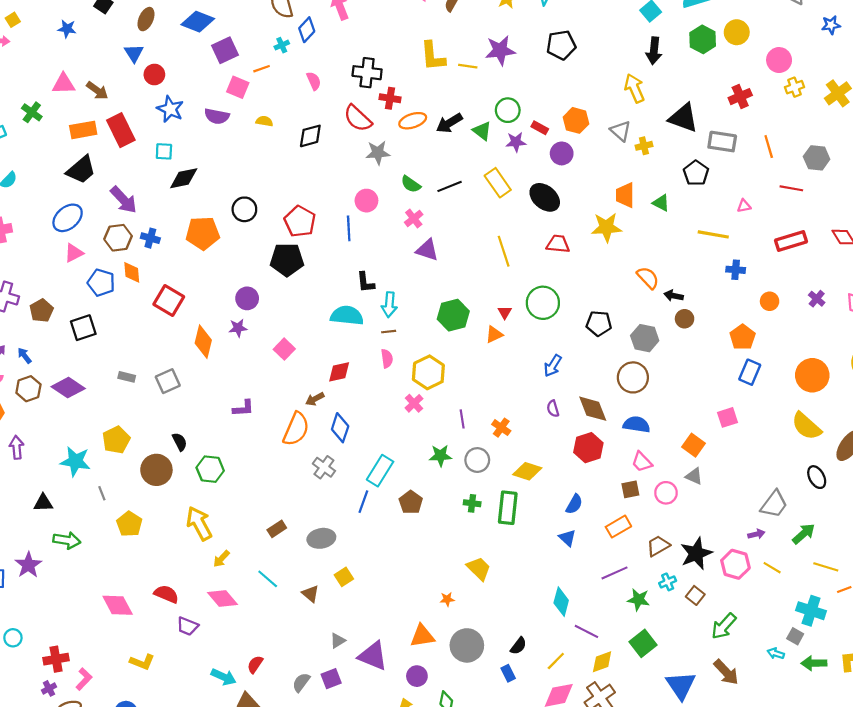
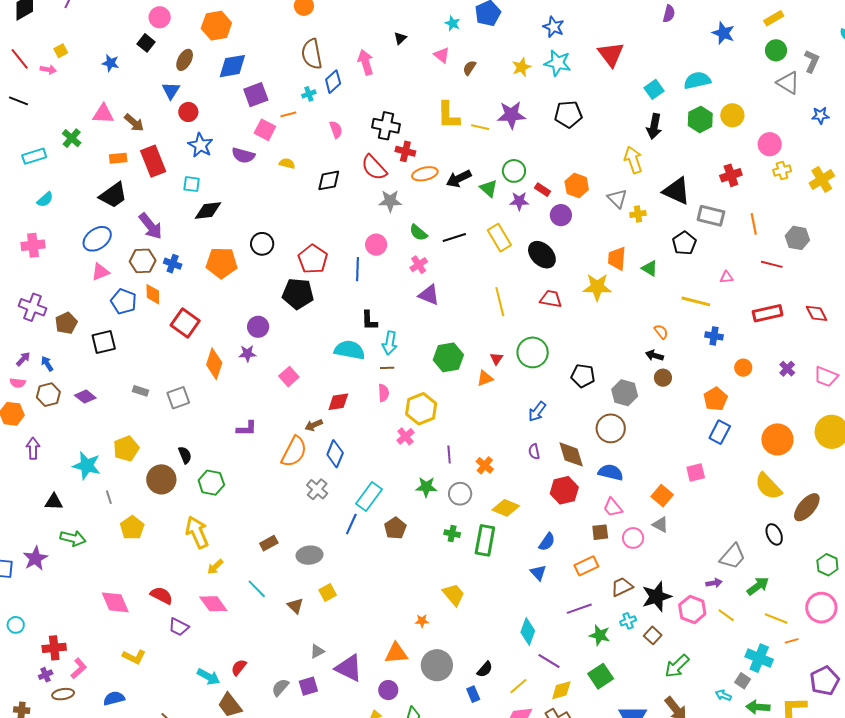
blue diamond: (198, 22) -> (232, 66), turned -36
orange rectangle: (83, 130) -> (118, 158), size x0.7
orange semicircle: (648, 278) -> (661, 332), moved, size x0.7
purple diamond: (68, 388) -> (85, 397), size x0.7

